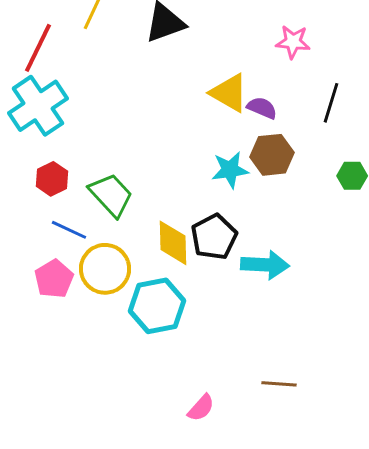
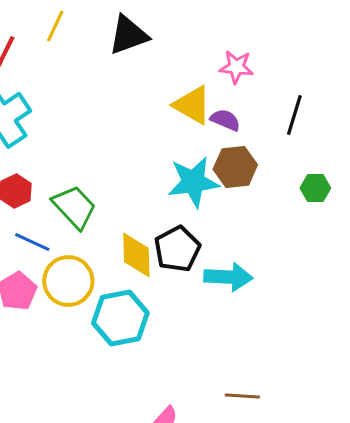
pink star: (293, 42) -> (236, 67), moved
cyan star: (230, 170) -> (193, 182), size x1.4

